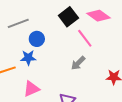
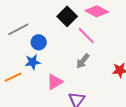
pink triangle: (31, 89) -> (55, 82), moved

